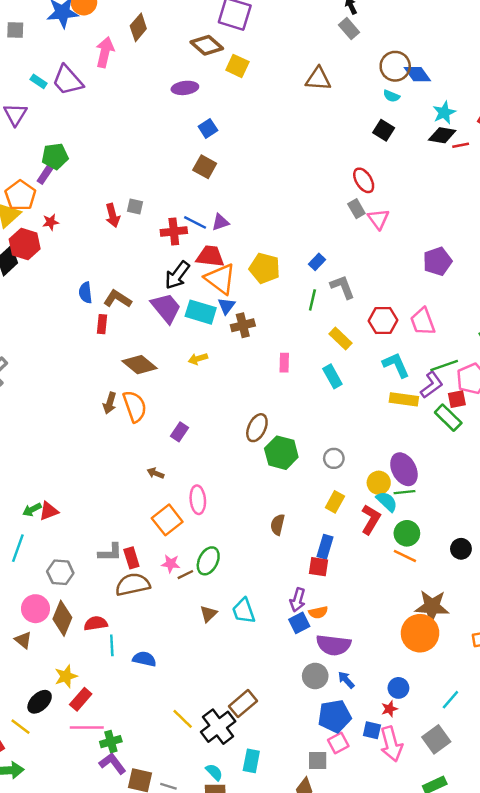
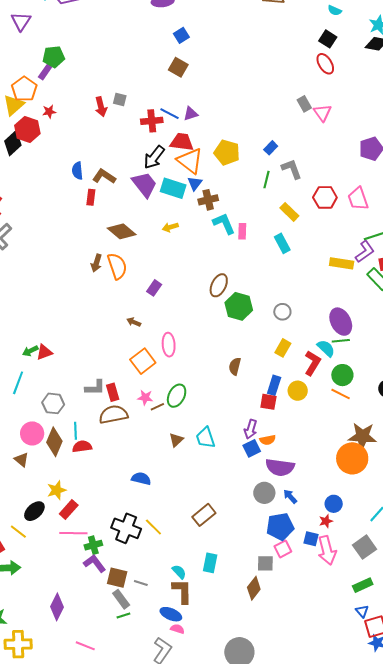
red ellipse: (364, 180) -> (325, 64), moved
cyan L-shape: (396, 365) -> (224, 224), moved
yellow circle: (379, 483) -> (298, 391), moved
cyan line: (112, 645) -> (76, 431), moved
blue semicircle: (144, 659) -> (141, 479), moved
black cross: (218, 727) -> (126, 528), moved, turned -32

